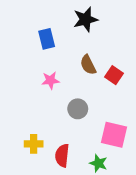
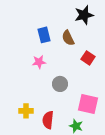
black star: (85, 19) -> (84, 15), moved
blue rectangle: (47, 39) -> (44, 35), moved
brown semicircle: (88, 65) -> (68, 38), moved

